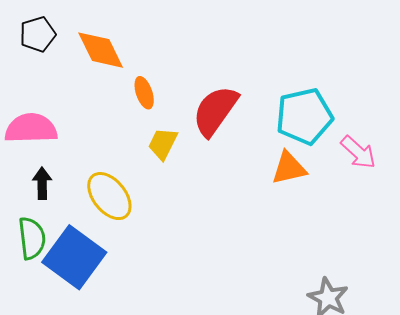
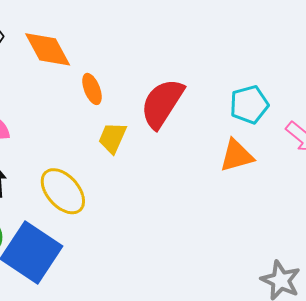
cyan pentagon: (304, 116) -> (249, 105), size x0.7

